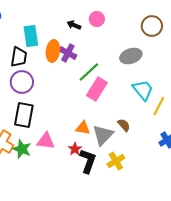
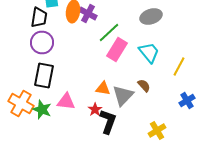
cyan trapezoid: (143, 90) -> (149, 52), moved
yellow cross: (116, 161) -> (157, 130), moved

